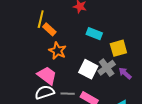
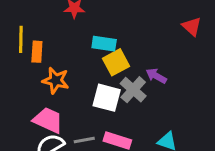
orange rectangle: (49, 29) -> (37, 52), turned 64
yellow square: (118, 48) -> (116, 62), moved
purple arrow: (125, 73) -> (156, 76), moved

